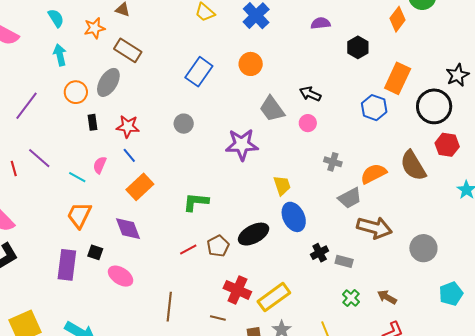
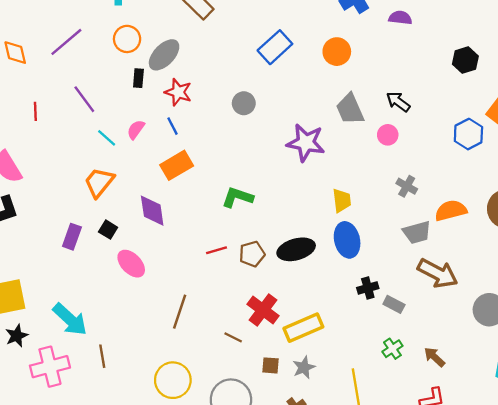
purple semicircle: (321, 23) -> (400, 18), moved
gray ellipse: (108, 82) -> (164, 55), moved
purple line: (39, 158) -> (84, 99), moved
purple rectangle: (67, 265) -> (72, 237), size x0.7

